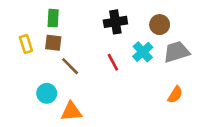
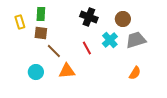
black cross: (115, 22) -> (89, 17), turned 30
yellow rectangle: (26, 44) -> (20, 22), moved
orange triangle: (71, 112) -> (67, 71), moved

